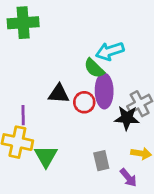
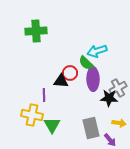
red circle: (84, 102) -> (70, 73), moved
purple line: (23, 115) -> (44, 95), moved
gray rectangle: (101, 161) -> (91, 128), size x1.5

